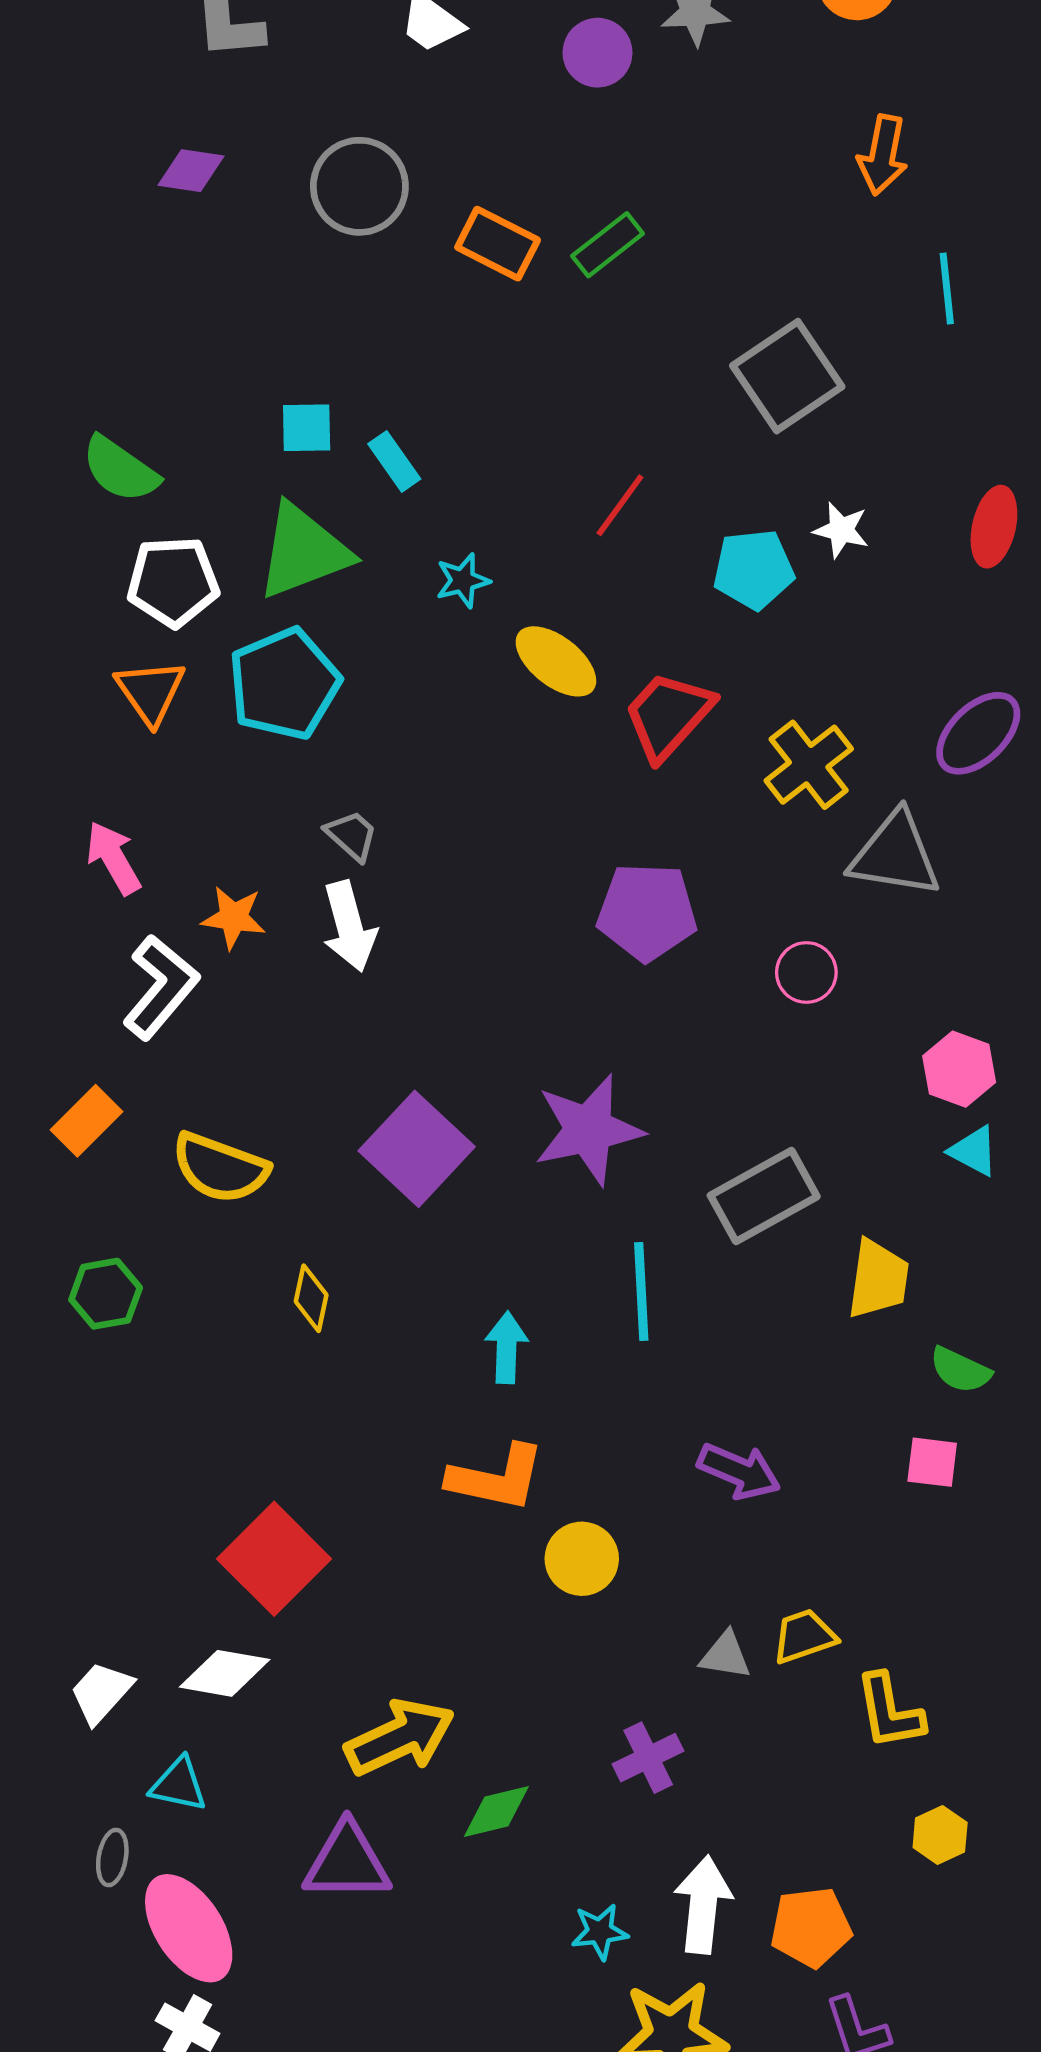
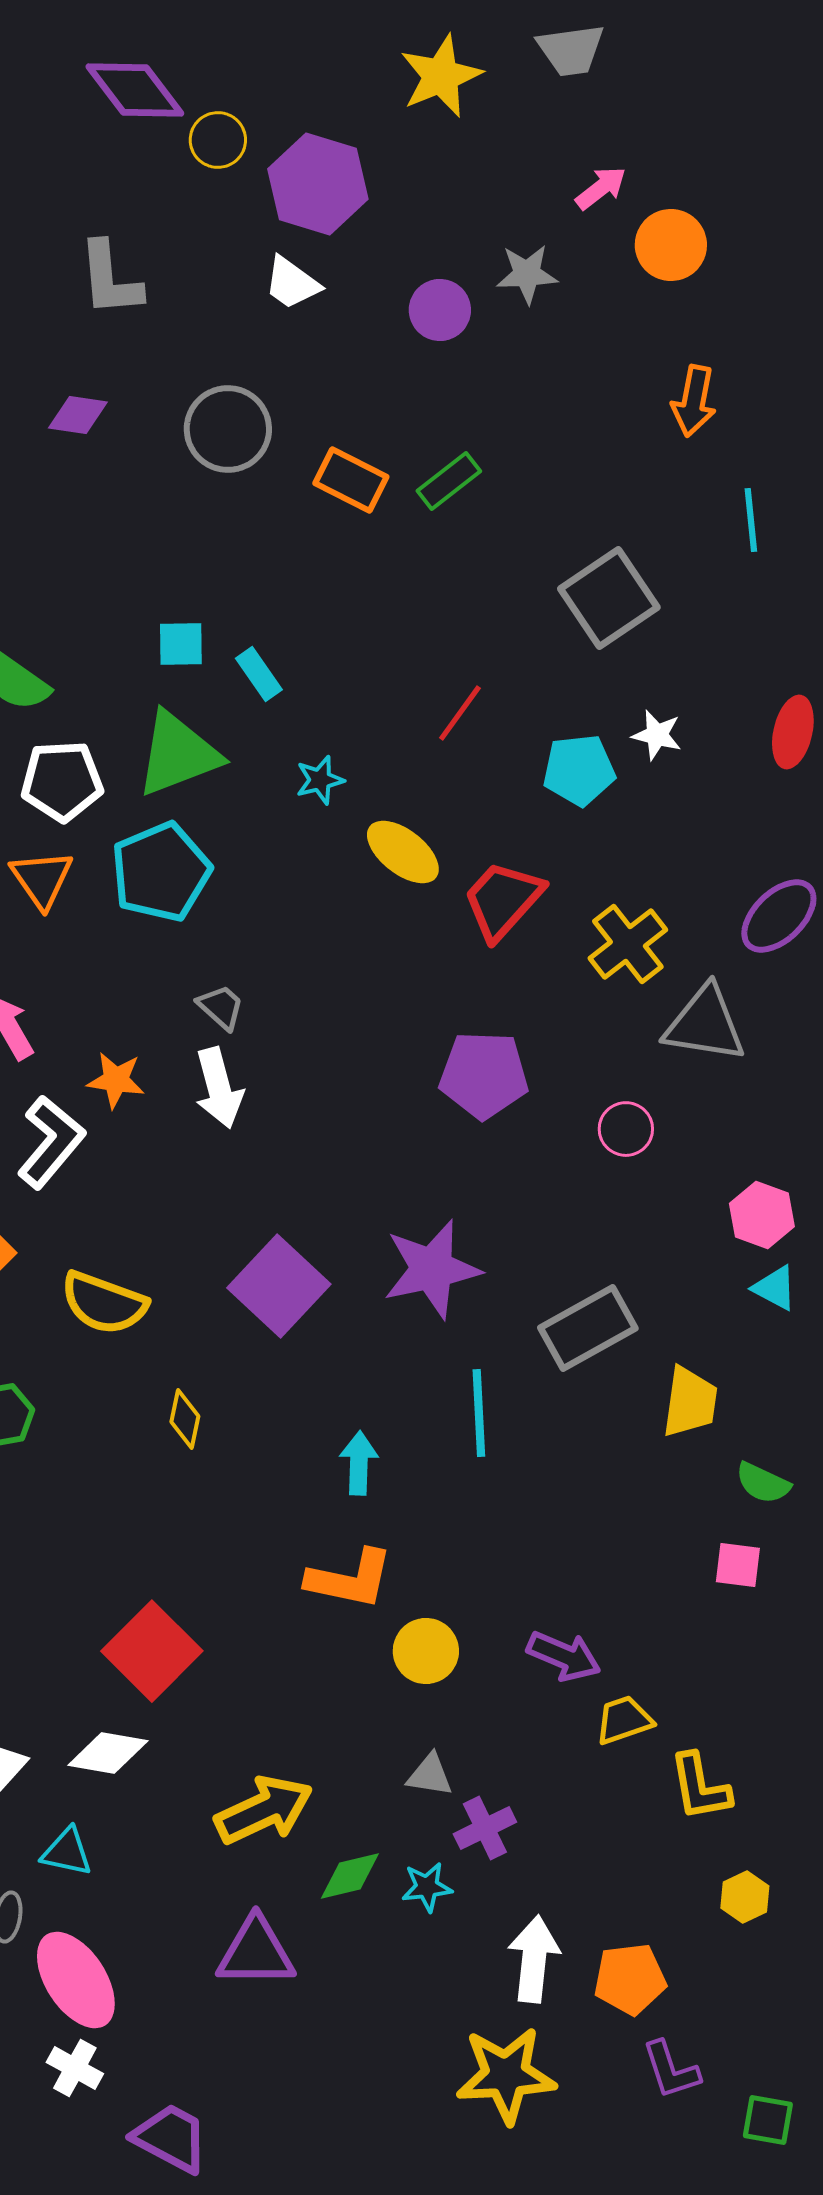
purple arrow: (739, 1471) -> (564, 1656), moved
gray triangle: (726, 1655) -> (430, 1775), moved
purple triangle: (347, 1862) -> (256, 1952), moved
cyan star: (600, 1932) -> (427, 1887), moved

